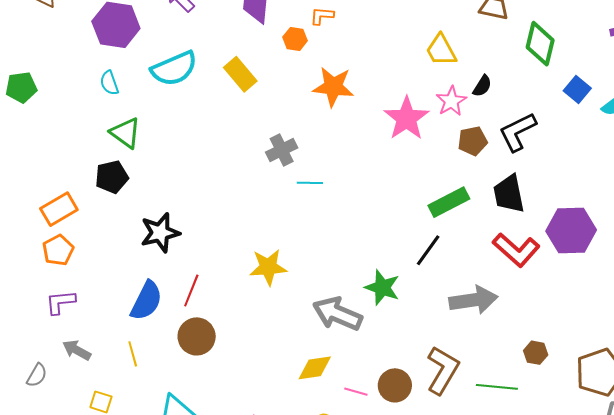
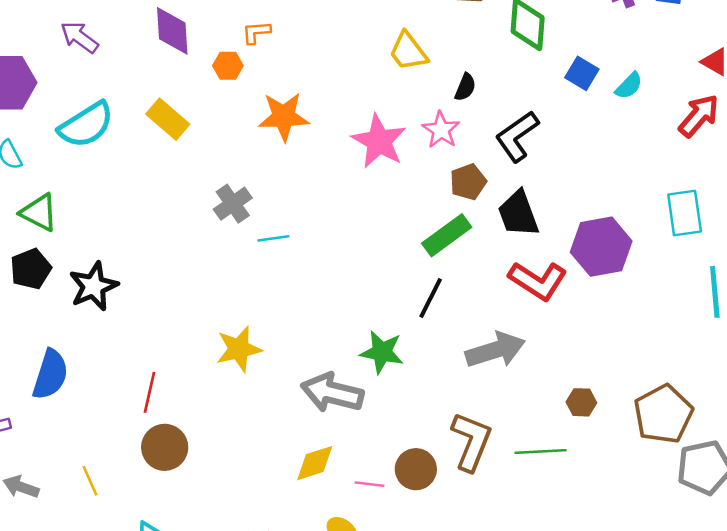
pink star: (451, 101) -> (441, 130), moved
brown pentagon: (473, 141) -> (468, 182), moved
black star: (160, 233) -> (94, 286), moved
blue semicircle: (146, 301) -> (50, 375), moved

